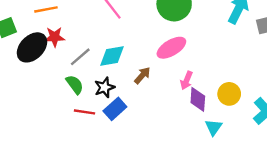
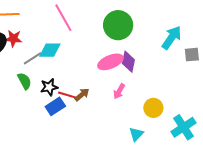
cyan diamond: (112, 56) -> (50, 50), moved
brown arrow: (142, 75) -> (82, 95), moved
purple diamond: (198, 99) -> (128, 62), moved
red line: (85, 112) -> (67, 95), moved

